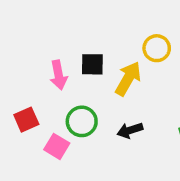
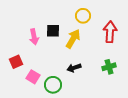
yellow circle: (157, 48) -> (83, 16), moved
green circle: (82, 121) -> (53, 85), moved

